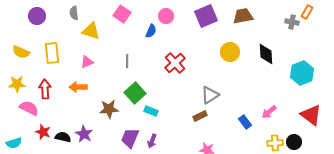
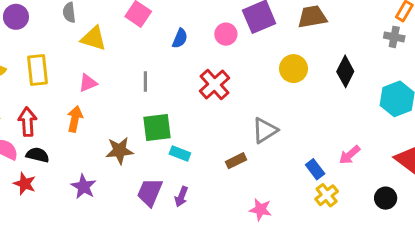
pink circle: (166, 16) -> (226, 34), moved
gray cross: (292, 22) -> (394, 37), moved
black diamond: (266, 54) -> (345, 71), turned 30
orange arrow: (78, 87) -> (75, 119), turned 102
green square: (135, 93) -> (157, 128), turned 35
brown rectangle: (200, 116) -> (236, 161), moved
black semicircle: (63, 137) -> (38, 155), moved
yellow cross: (275, 143) -> (327, 195), moved, turned -35

